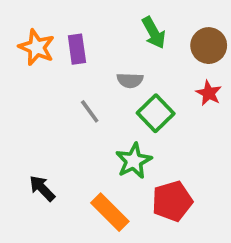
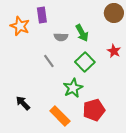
green arrow: (154, 33) -> (82, 33), moved
brown circle: (209, 46) -> (114, 13), moved
purple rectangle: (77, 49) -> (42, 15), moved
gray semicircle: (130, 80) -> (61, 37), moved

